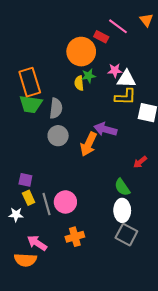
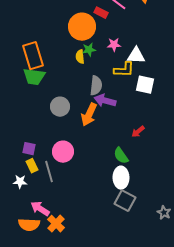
white triangle: (126, 79) -> (136, 56), moved
gray semicircle: (56, 108) -> (96, 86), moved
pink circle: (65, 202) -> (63, 152), moved
orange cross: (75, 237) -> (56, 224), moved, turned -30

